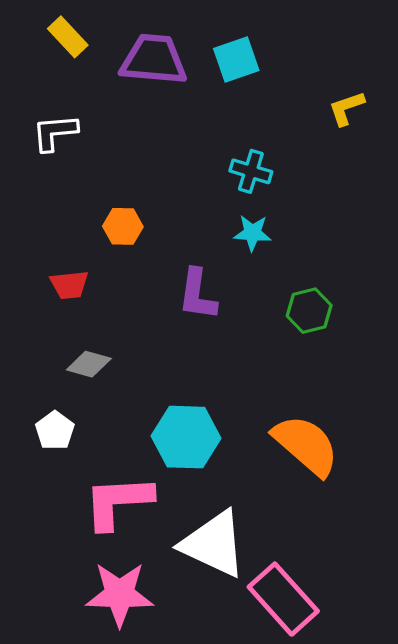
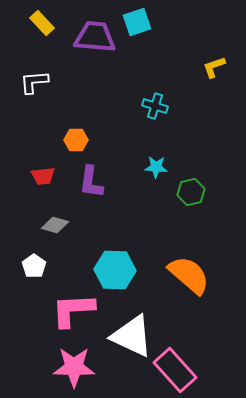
cyan square: (236, 60) -> (137, 22), moved
cyan star: (252, 233) -> (156, 167), moved
purple L-shape: (197, 294) -> (91, 182), moved

